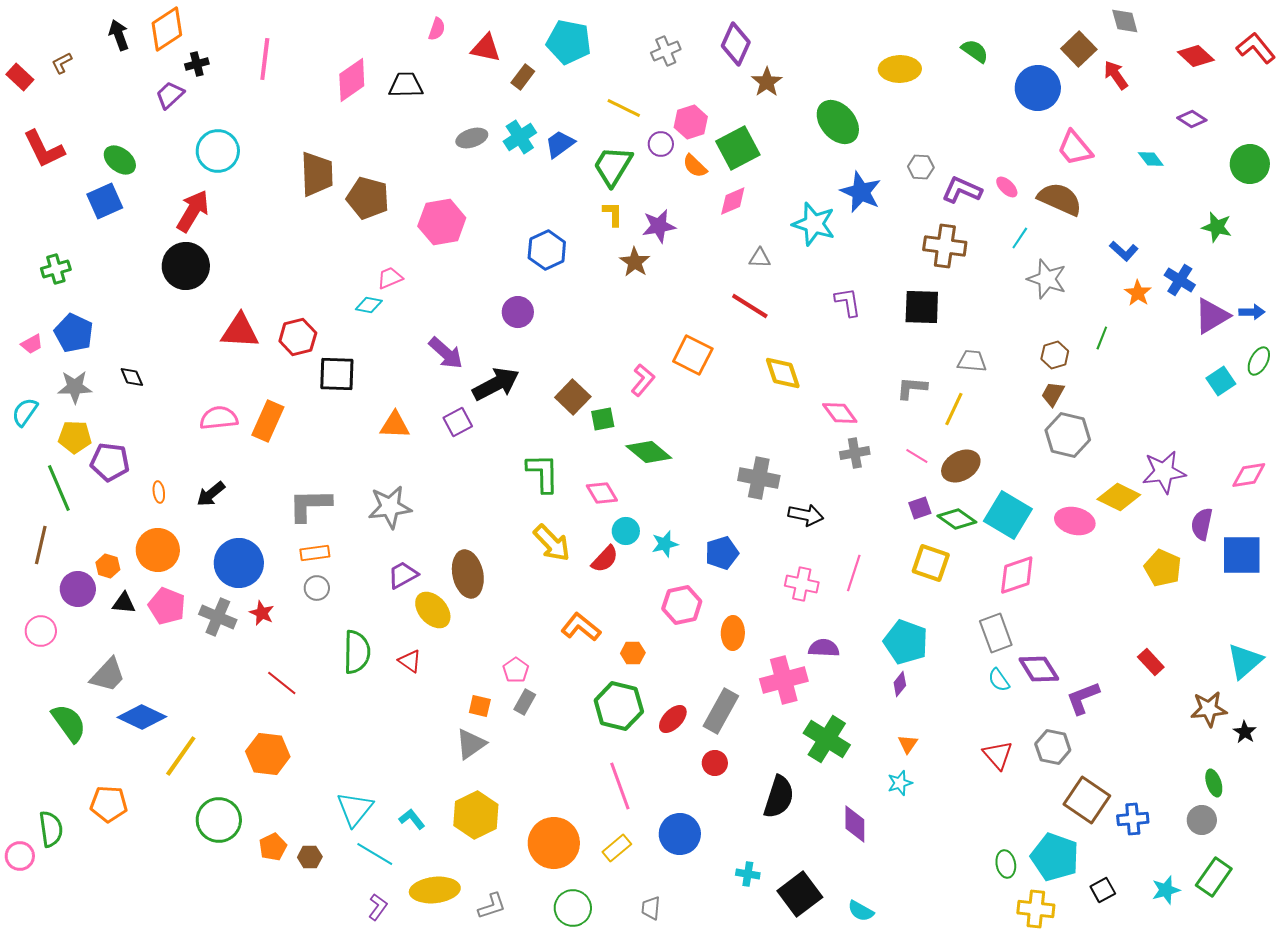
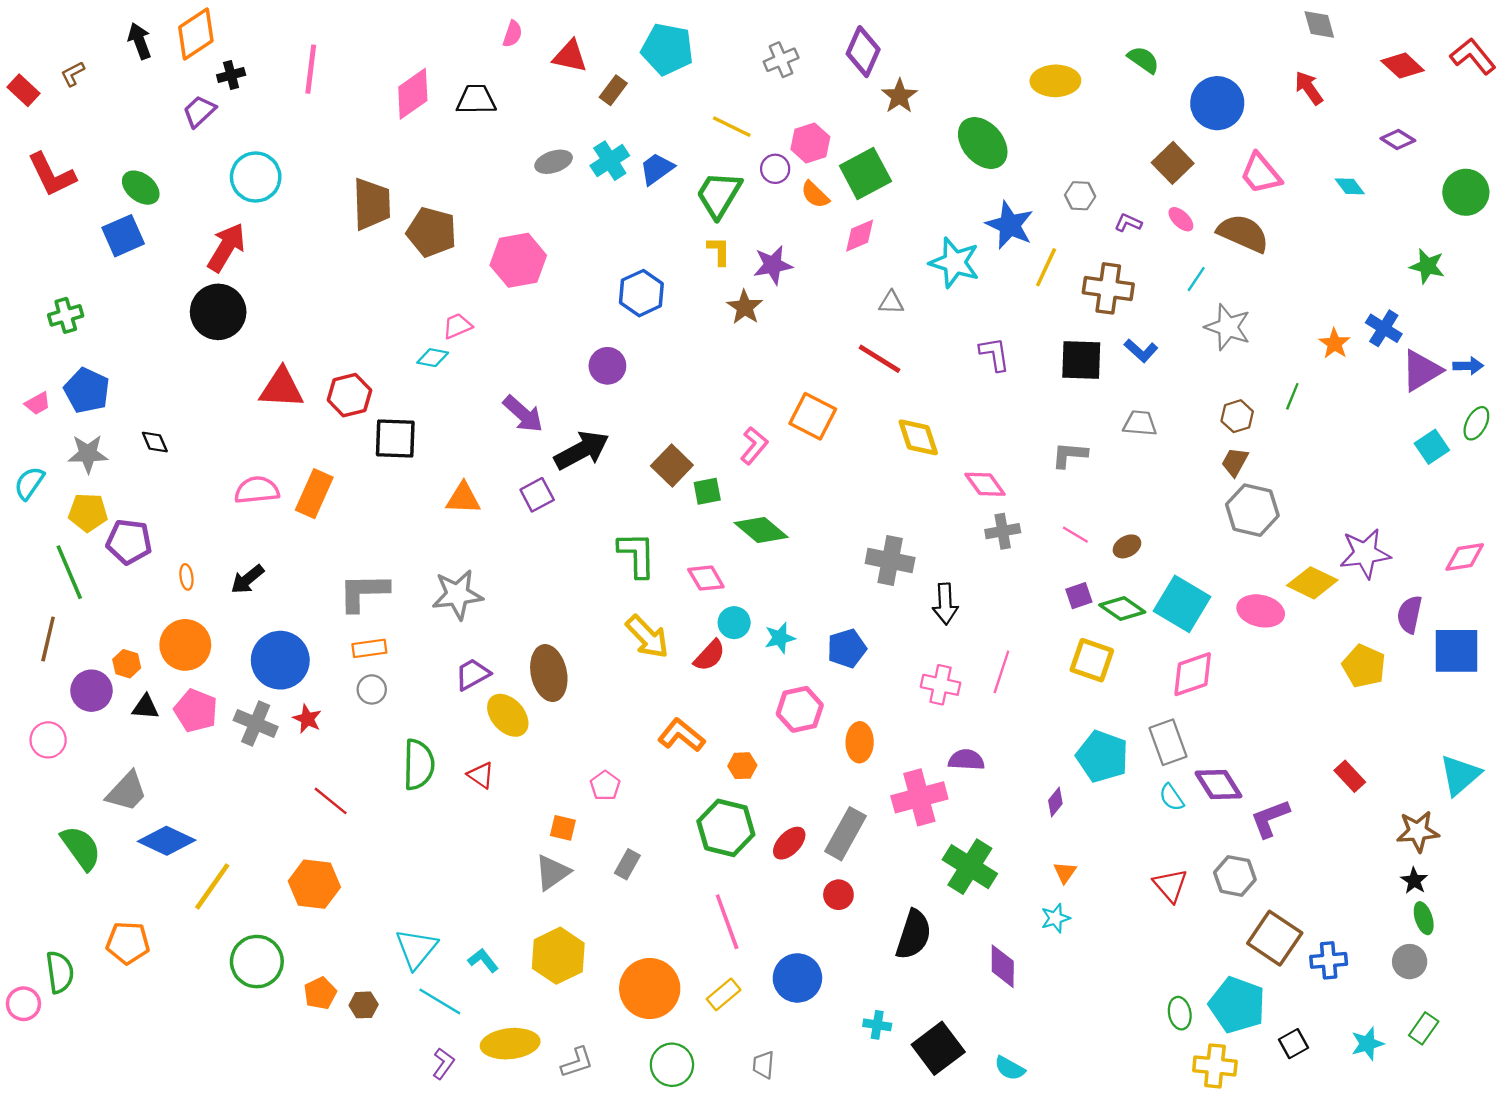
brown square: (1079, 49) -> (1173, 163), moved
purple L-shape: (962, 190) -> (1128, 223), size x0.6
blue L-shape: (1124, 251) -> (1141, 351), moved
yellow line: (954, 409) -> (1046, 267), moved
brown ellipse: (961, 466) -> (1127, 546), size x0.6
black arrow: (806, 515) -> (945, 604), turned 76
cyan pentagon: (906, 642) -> (1102, 756), moved
gray rectangle: (525, 702) -> (627, 864), moved
black star: (1245, 732) -> (1414, 881), moved
green rectangle: (1214, 877) -> (1424, 1028), size x0.7

